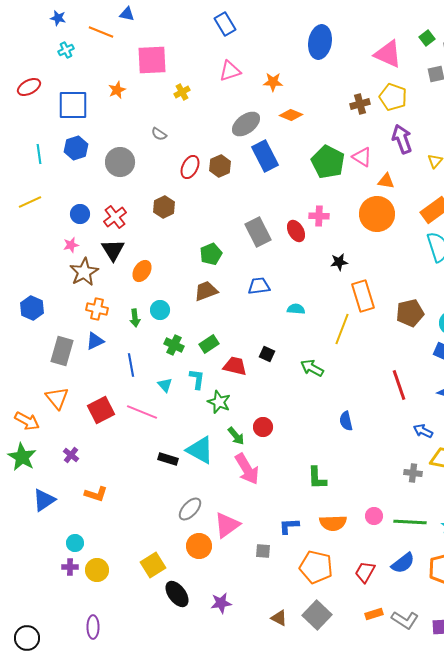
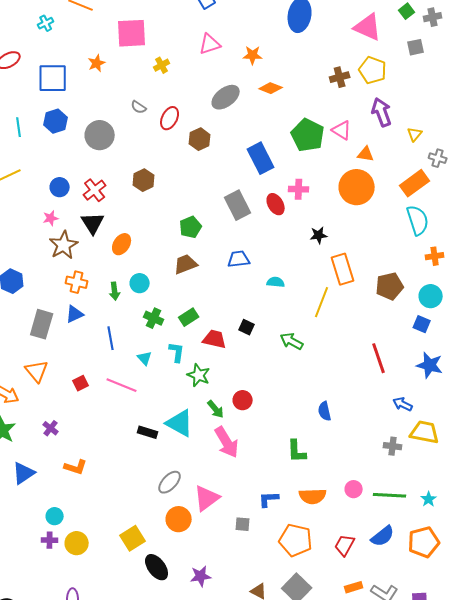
blue rectangle: (265, 156) -> (261, 158), moved
red ellipse: (190, 167) -> (170, 118), moved
red square: (101, 410) -> (81, 383), size x0.6
blue semicircle: (346, 421) -> (325, 411), moved

